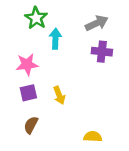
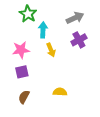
purple cross: (102, 52) -> (79, 40), turned -35
yellow arrow: (59, 95) -> (51, 50), moved
yellow semicircle: (93, 137) -> (60, 92), moved

